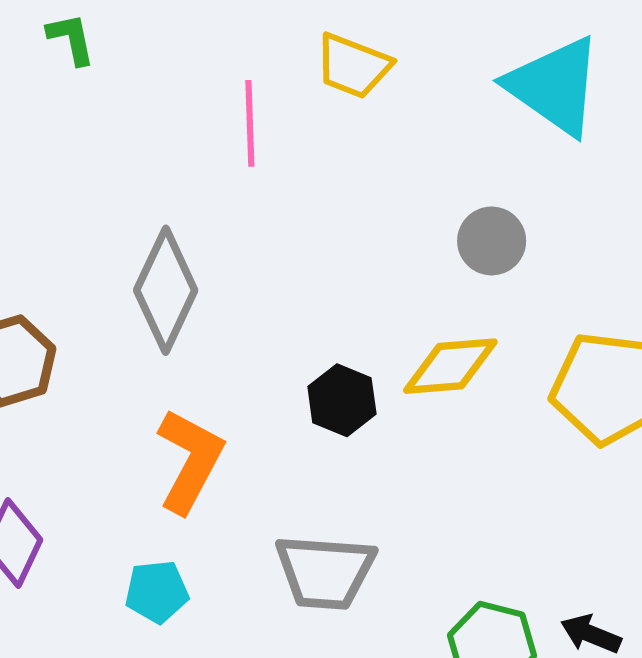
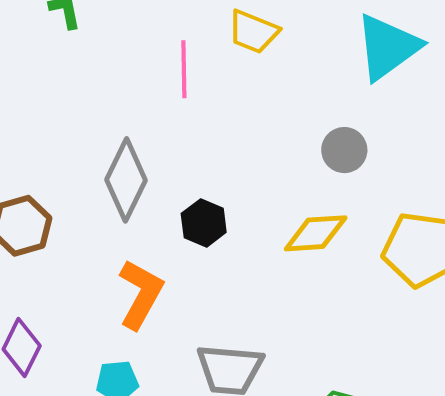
cyan triangle: (554, 86) -> (388, 47), turned 48
black hexagon: (342, 400) -> (204, 223), moved

